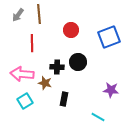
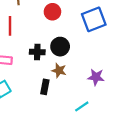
brown star: (45, 83) -> (59, 70), moved
cyan line: (98, 117) -> (82, 106), turned -64

